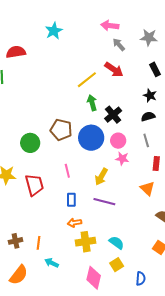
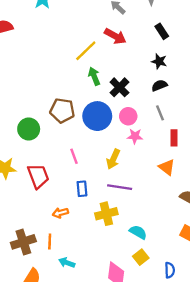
orange arrow: (74, 223) -> (60, 213), moved
brown cross: (16, 241) -> (23, 242), size x1.5
yellow cross: (86, 242) -> (106, 214), moved

